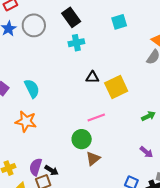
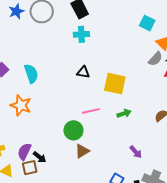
cyan square: (119, 22) -> (147, 23), moved, turned 35
black triangle: (92, 77) -> (83, 72), moved
yellow square: (116, 87) -> (115, 84), turned 30
green arrow: (148, 116) -> (124, 113), moved

